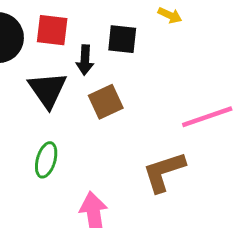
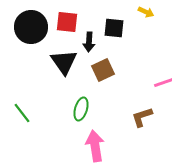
green ellipse: (46, 160) -> (81, 109), moved
brown L-shape: (164, 172) -> (142, 117), size x0.7

